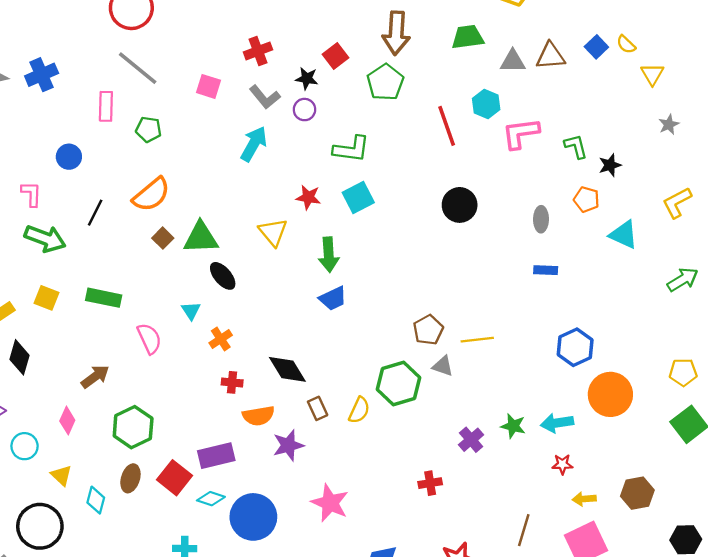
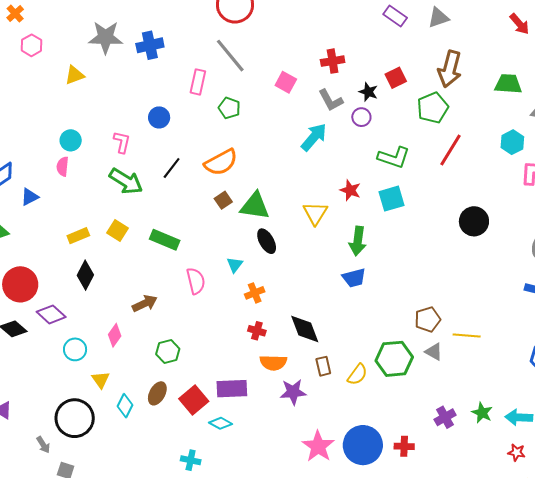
red line: (447, 126) -> (451, 150), moved, turned 40
green hexagon: (133, 427) -> (168, 351), size x0.7
blue circle: (253, 517) -> (363, 445), moved

